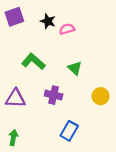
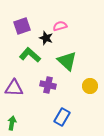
purple square: (14, 17) -> (22, 26), moved
black star: (48, 21) -> (46, 38), moved
green triangle: (75, 68) -> (67, 61), size x1.5

